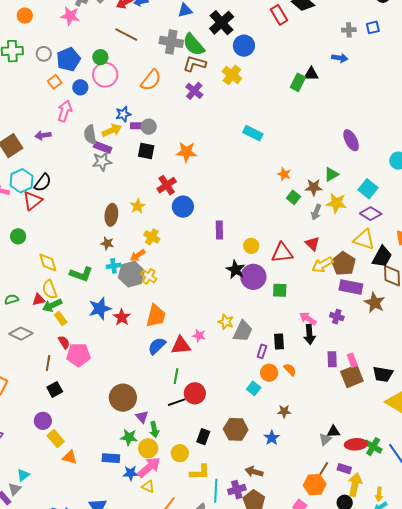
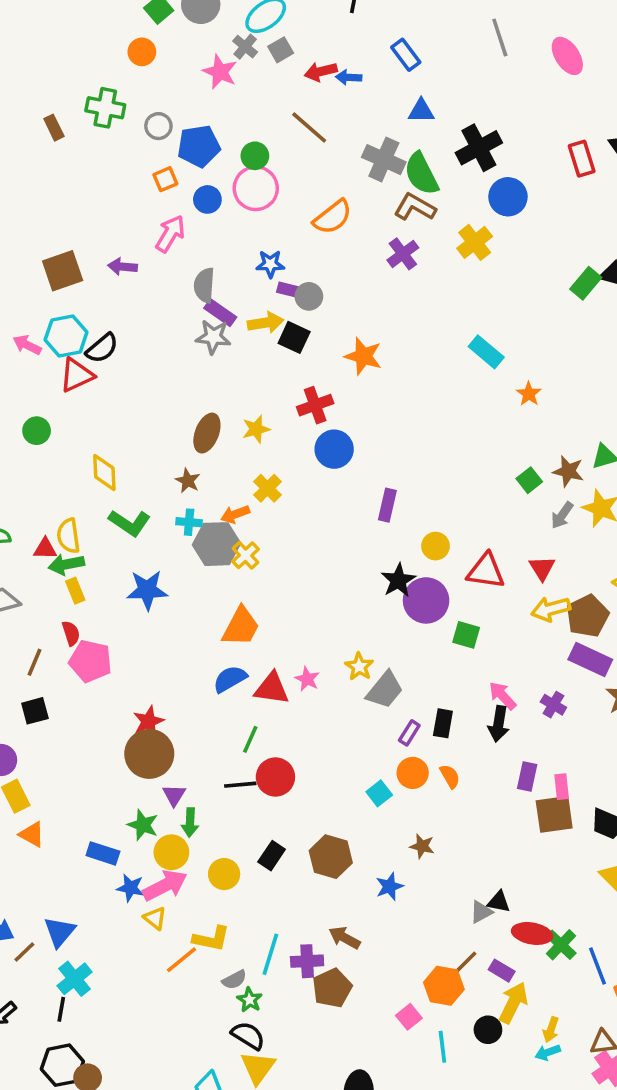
yellow arrow: (112, 130) -> (266, 323), moved
orange star: (284, 174) -> (529, 394), moved
yellow diamond: (48, 262) -> (104, 473), moved
red star: (122, 317) -> (148, 721), moved
yellow L-shape: (200, 472) -> (211, 939), moved

